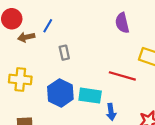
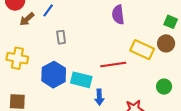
brown arrow: (26, 37) -> (27, 19), turned -35
red line: (122, 76) -> (113, 64), turned -30

